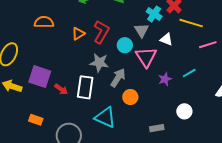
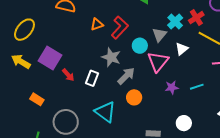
white triangle: (166, 39) -> (182, 49), turned 48
white rectangle: (85, 87) -> (92, 78), size x0.7

